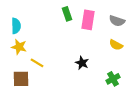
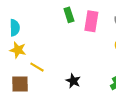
black star: (82, 63) -> (73, 81), moved

